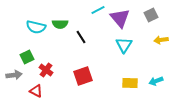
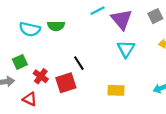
black line: (81, 37) -> (79, 63), moved
red square: (83, 76) -> (66, 83), moved
yellow rectangle: (130, 83) -> (116, 90), moved

